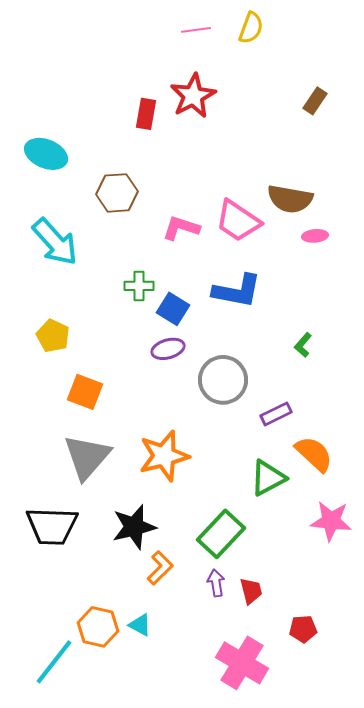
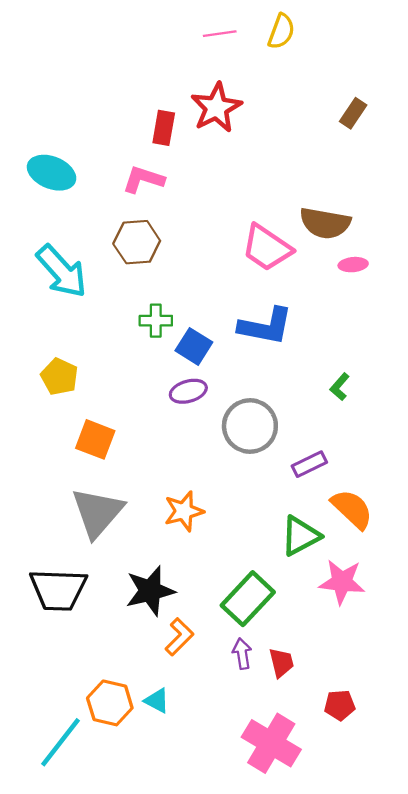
brown hexagon: (117, 193) -> (137, 242), moved
pink L-shape: (181, 228) -> (143, 179), moved
orange star: (164, 456) -> (184, 511), size x0.7
pink star: (331, 521) -> (342, 582), moved

